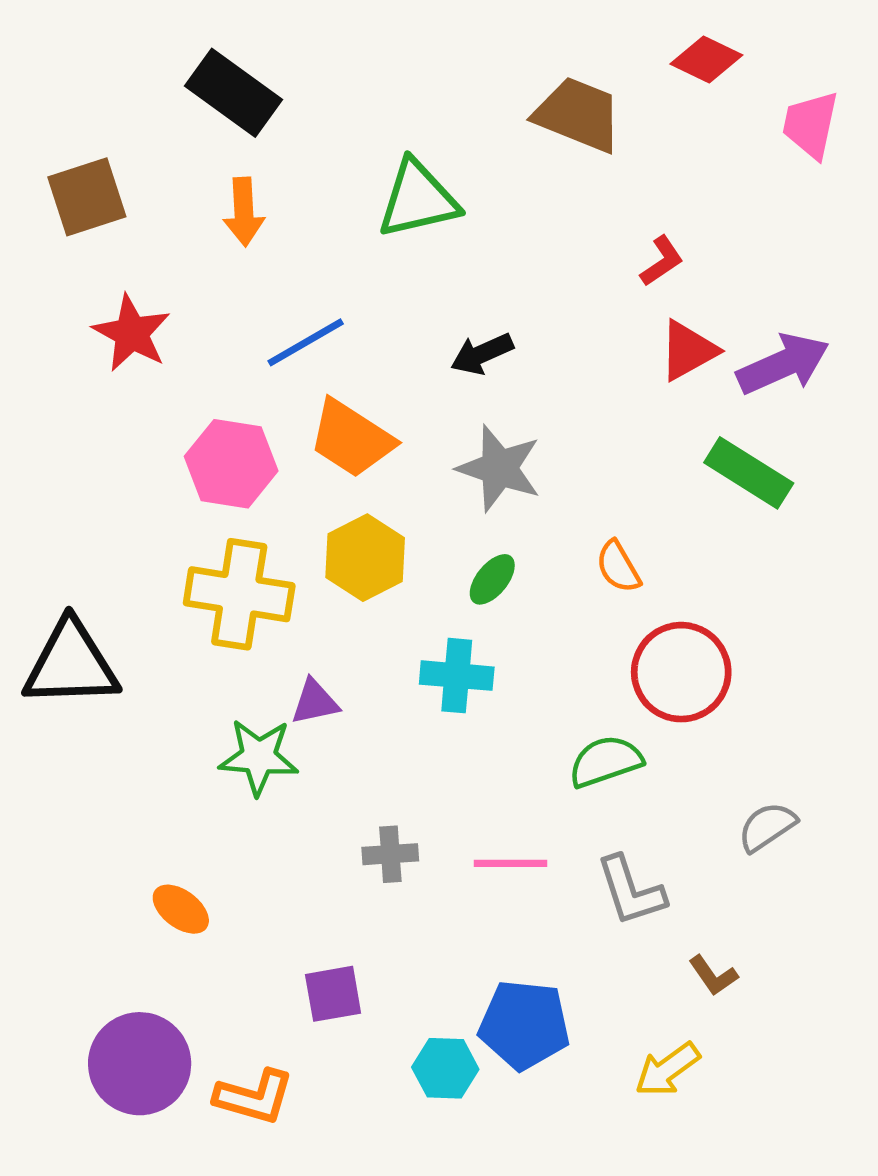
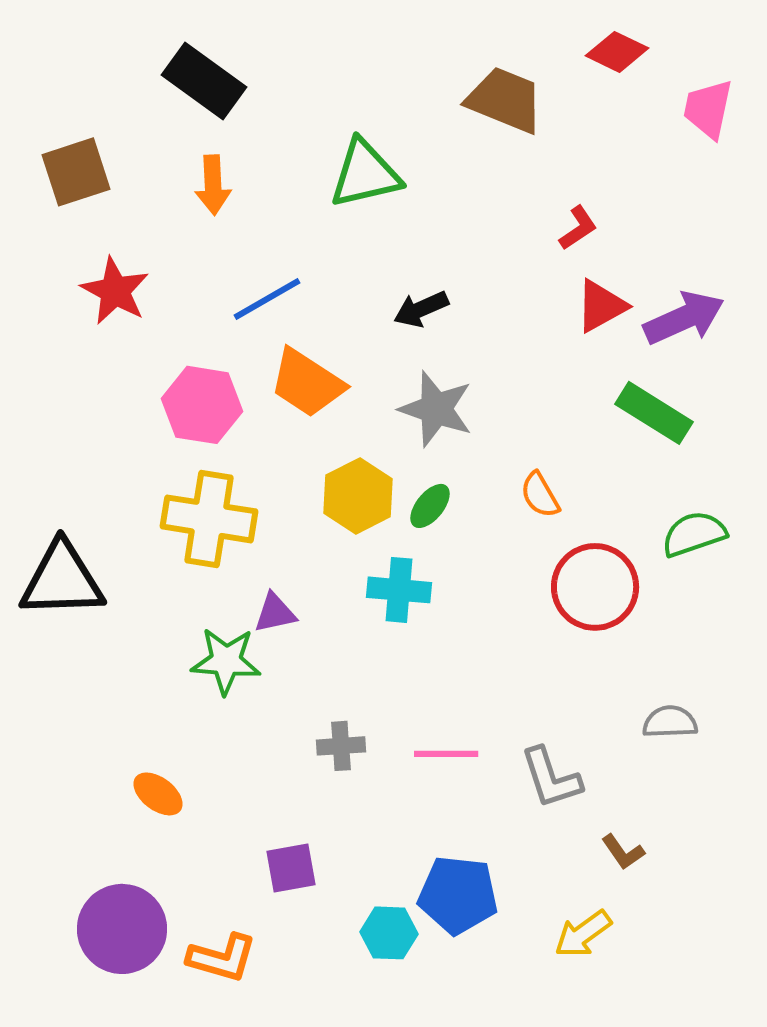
yellow hexagon: (365, 558) -> (358, 496), moved
green semicircle: (606, 761) -> (694, 534), moved
gray semicircle: (767, 827) -> (670, 722), turned 32

